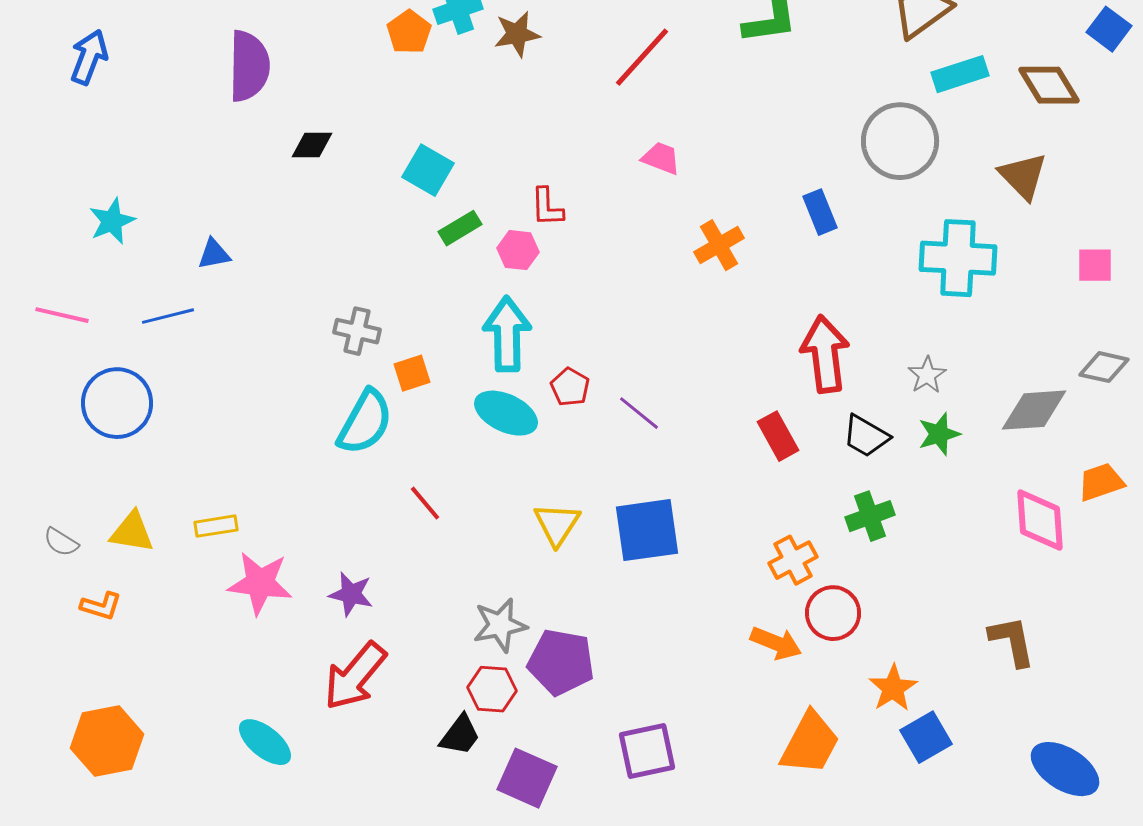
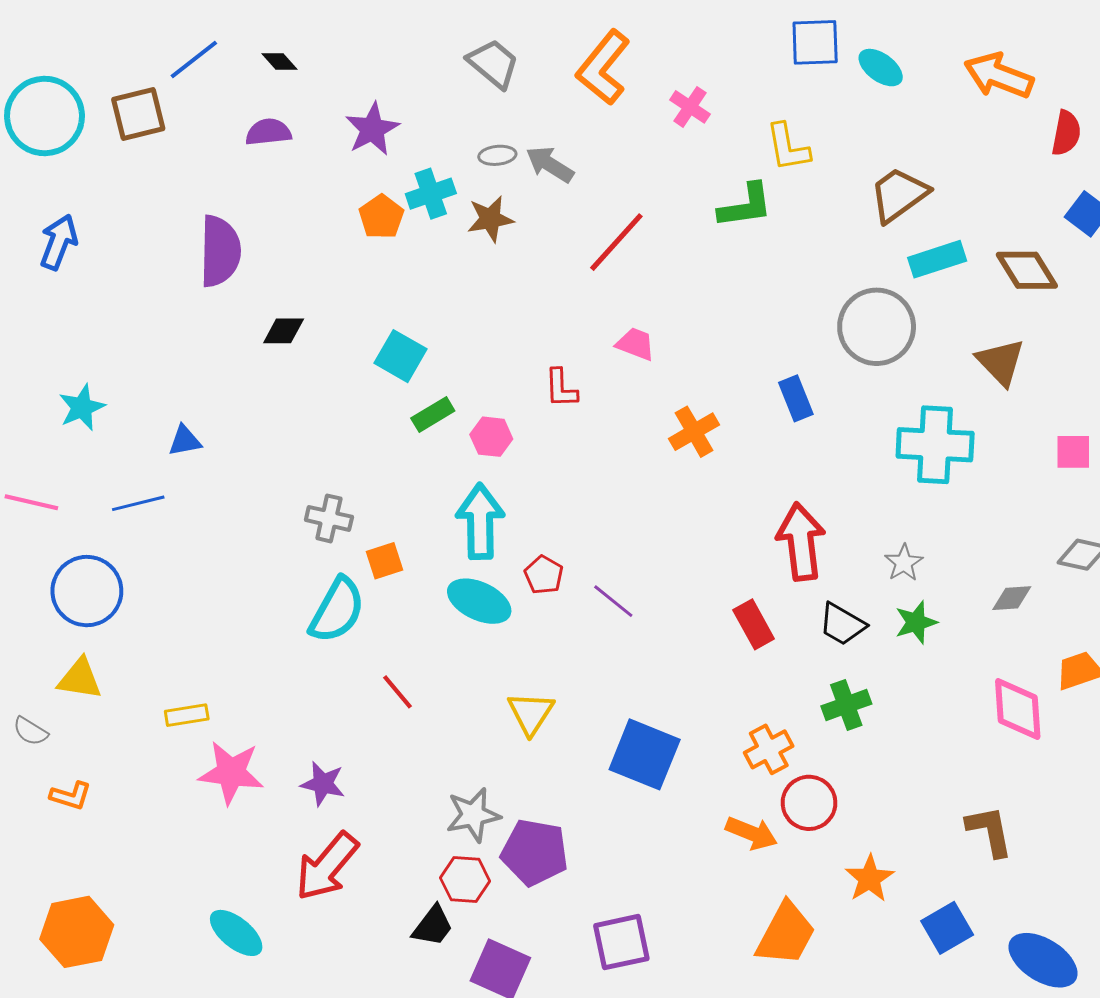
red L-shape: (547, 207) -> (561, 388), moved
gray diamond: (1034, 410) -> (1012, 598), size x0.6
blue square: (647, 530) -> (645, 754), moved, turned 30
yellow triangle: (132, 532) -> (80, 679), moved
blue square: (926, 737) -> (947, 928), moved

